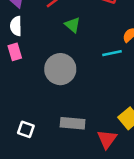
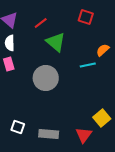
green triangle: (73, 25) -> (56, 42), size x1.5
gray rectangle: (73, 123) -> (49, 134), moved

